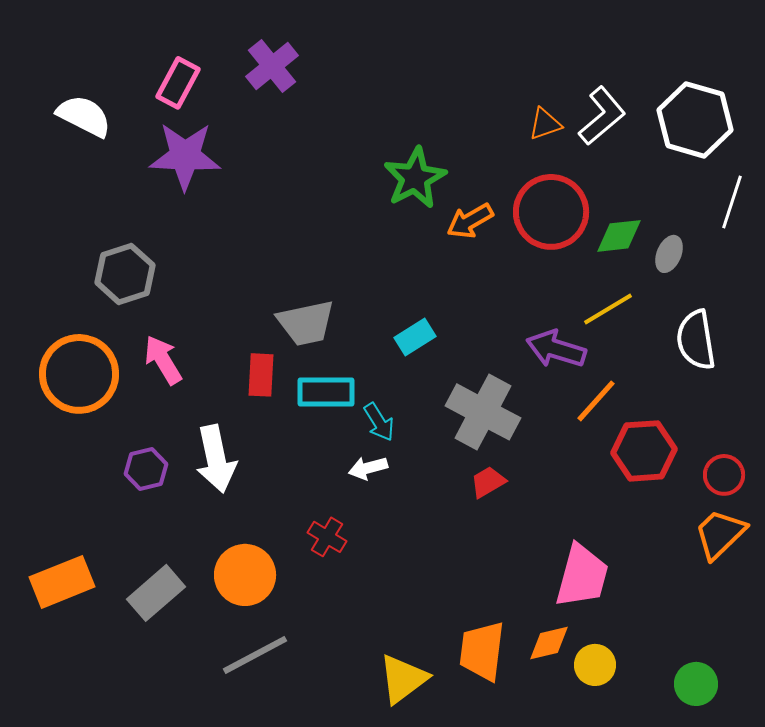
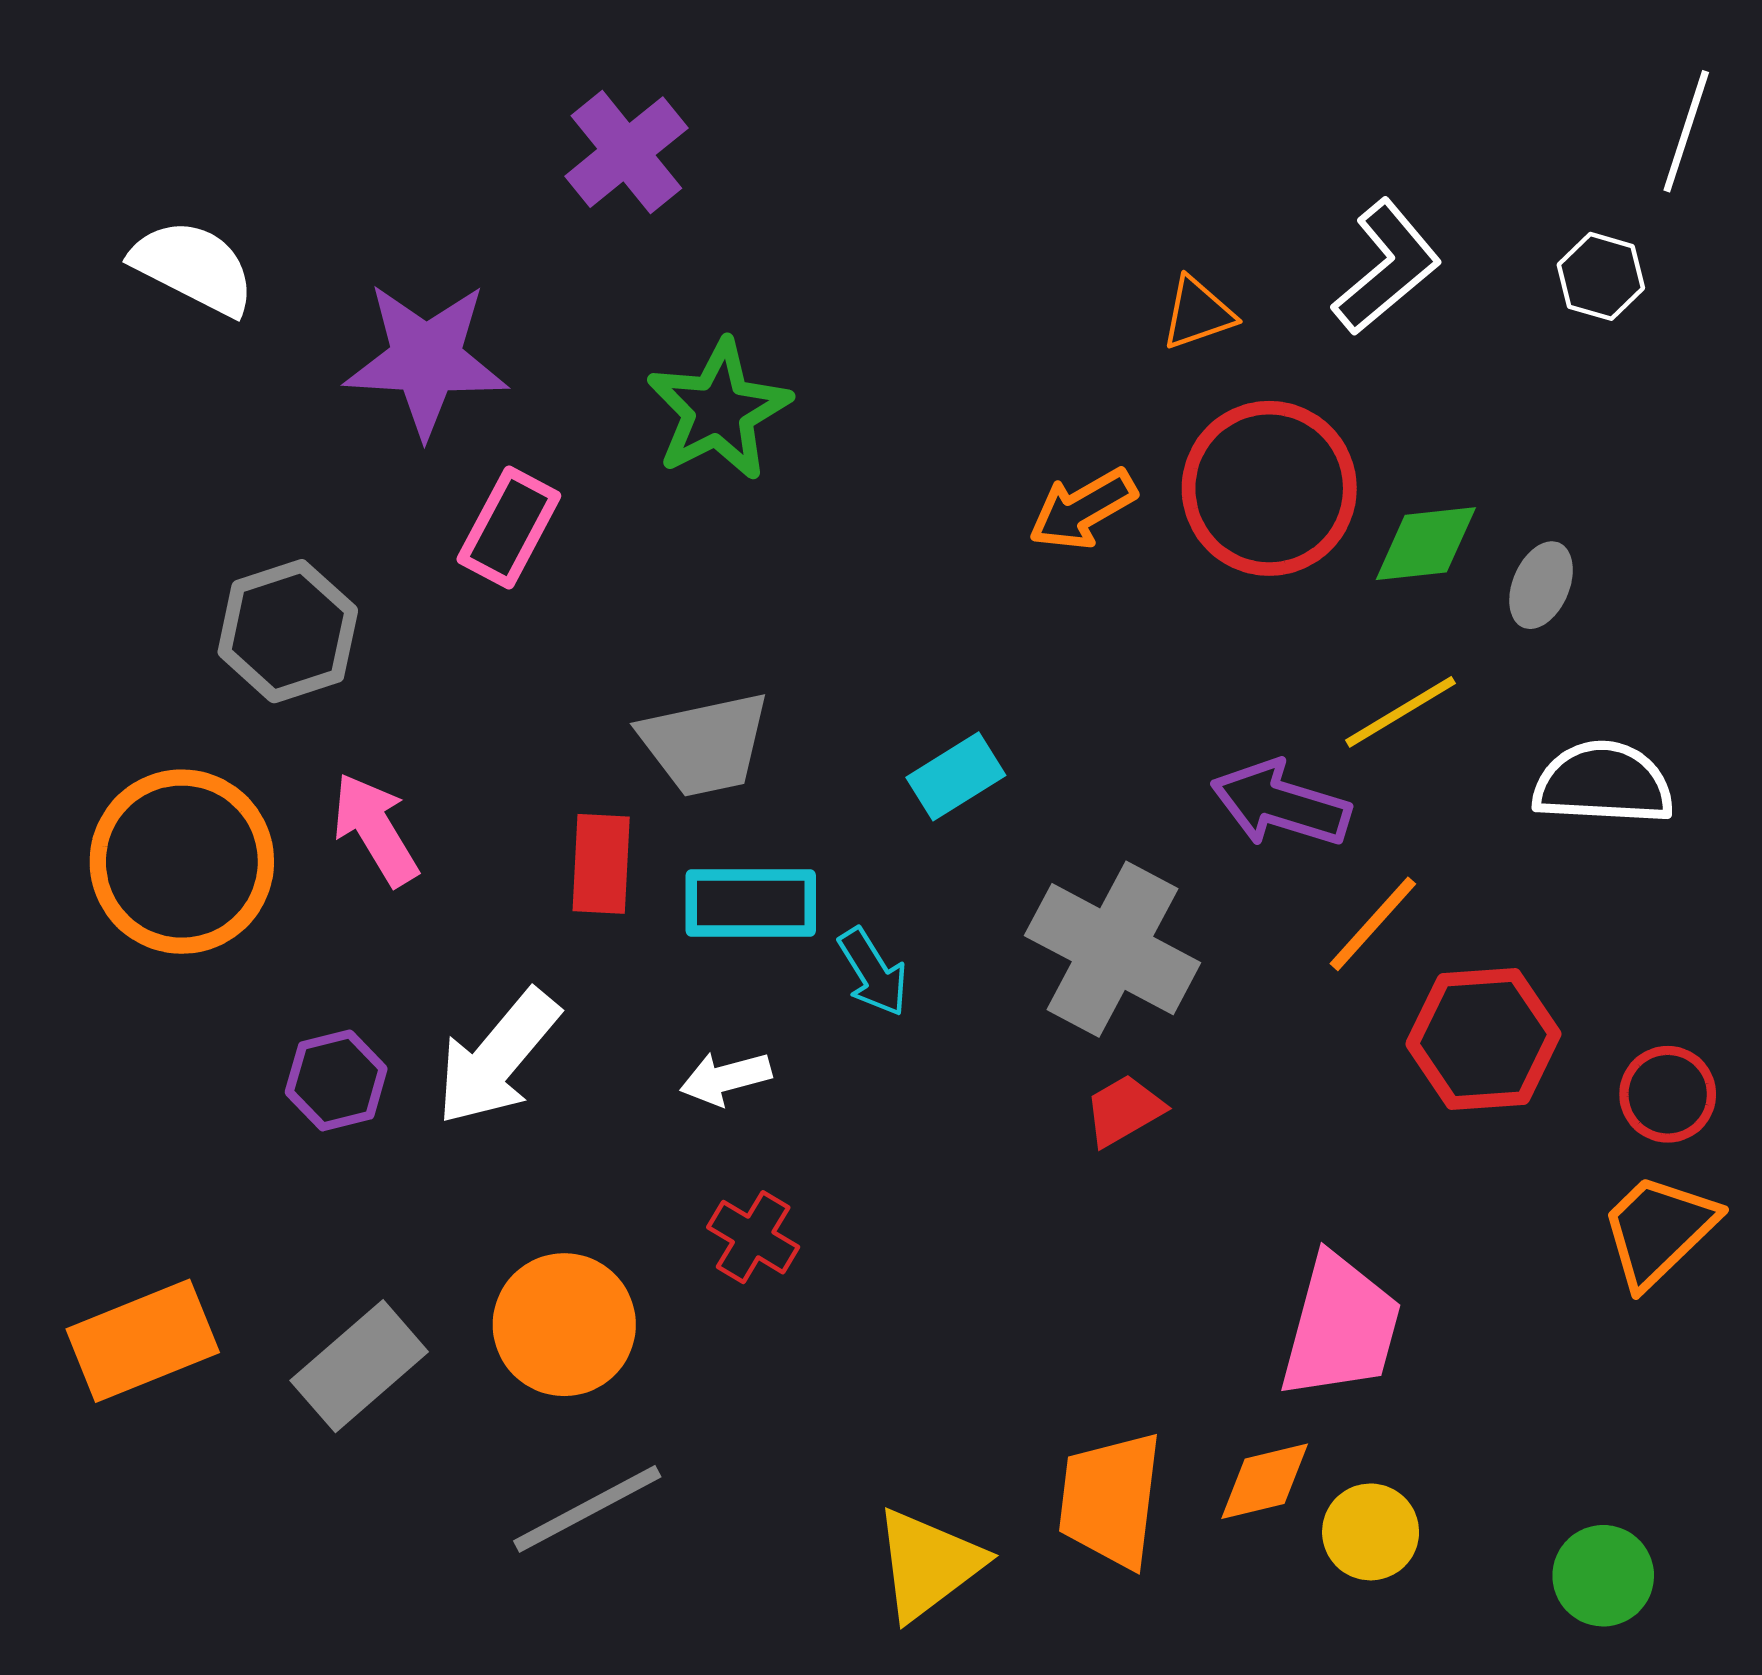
pink rectangle: (178, 83) -> (509, 528), moved
white hexagon: (695, 120) -> (1601, 276), size x0.5
orange triangle: (545, 124) -> (1198, 313), moved
green star: (415, 178) -> (719, 410), moved
white line: (732, 202) -> (1686, 131), moved
white semicircle: (696, 340) -> (1603, 783), turned 102
white arrow: (216, 459) -> (497, 1057), turned 52
white arrow: (368, 468) -> (726, 1078), moved

